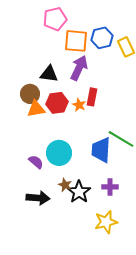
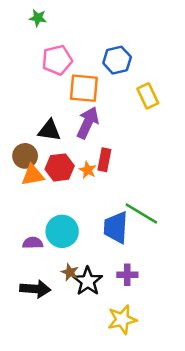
blue hexagon: (102, 38) -> (117, 60), moved
purple semicircle: (36, 162) -> (33, 243), turned -42

